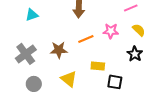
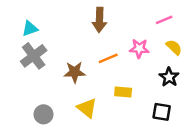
cyan triangle: (32, 15) -> (30, 29), moved
gray cross: (26, 54) -> (34, 56), moved
black square: (115, 82) -> (162, 112), moved

